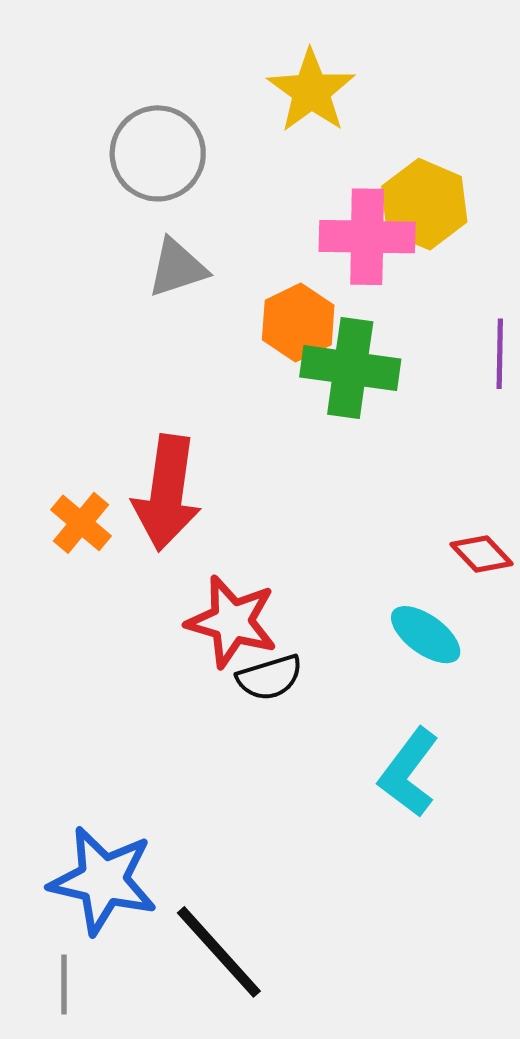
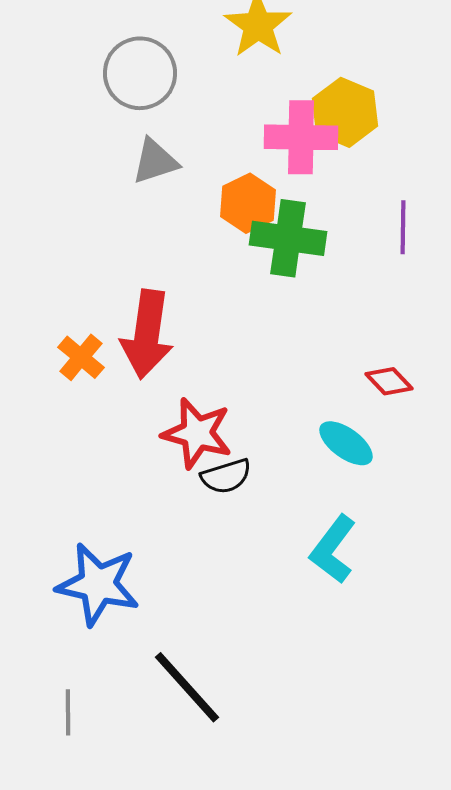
blue star: (103, 880) -> (98, 584), moved

